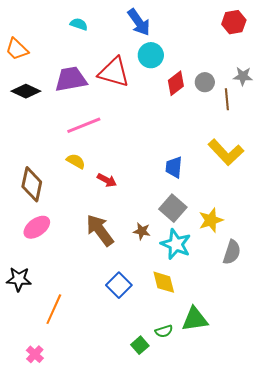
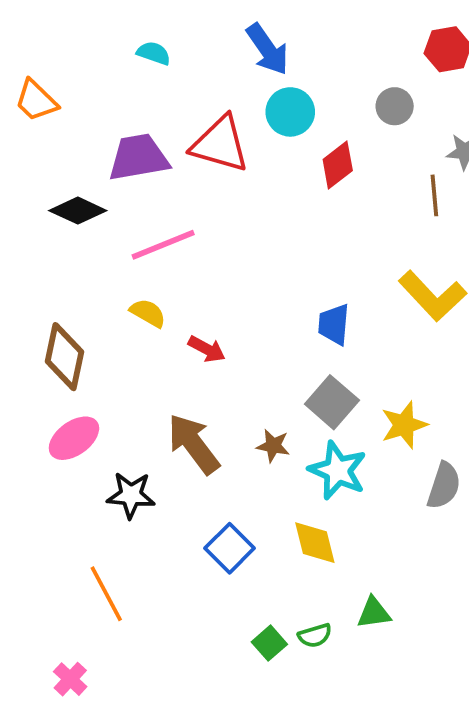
gray circle: (205, 82) -> (395, 106), moved
black diamond: (26, 91) -> (78, 211), moved
black star: (19, 279) -> (131, 495), moved
orange line: (54, 309) -> (106, 594), turned -52
green triangle: (195, 319) -> (374, 613), size x0.7
green square: (140, 345) -> (269, 643), moved

